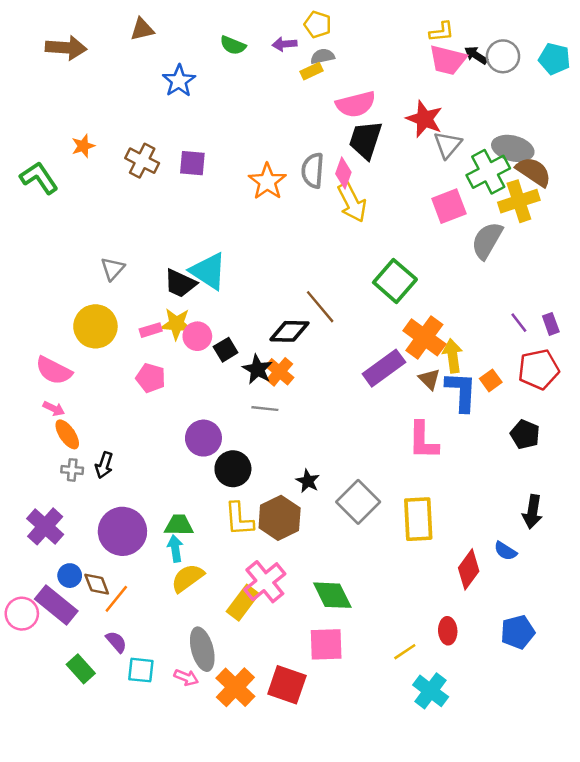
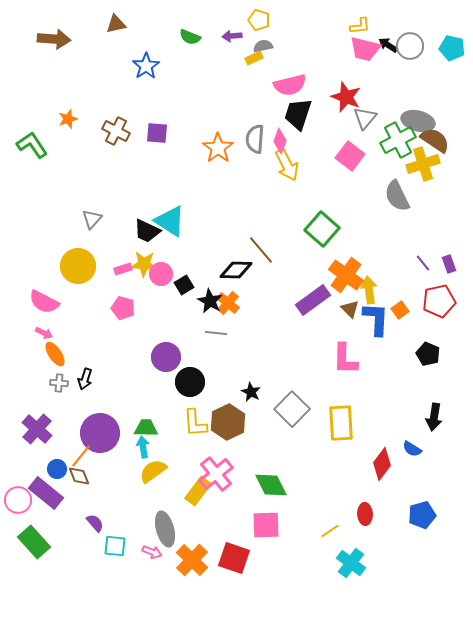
pink square: (449, 206) -> (350, 156), moved, turned -32
gray semicircle: (487, 240) -> (397, 196), turned -56
orange line: (116, 599) -> (81, 456), moved
green rectangle: (81, 669) -> (34, 542), moved, size x1.4

